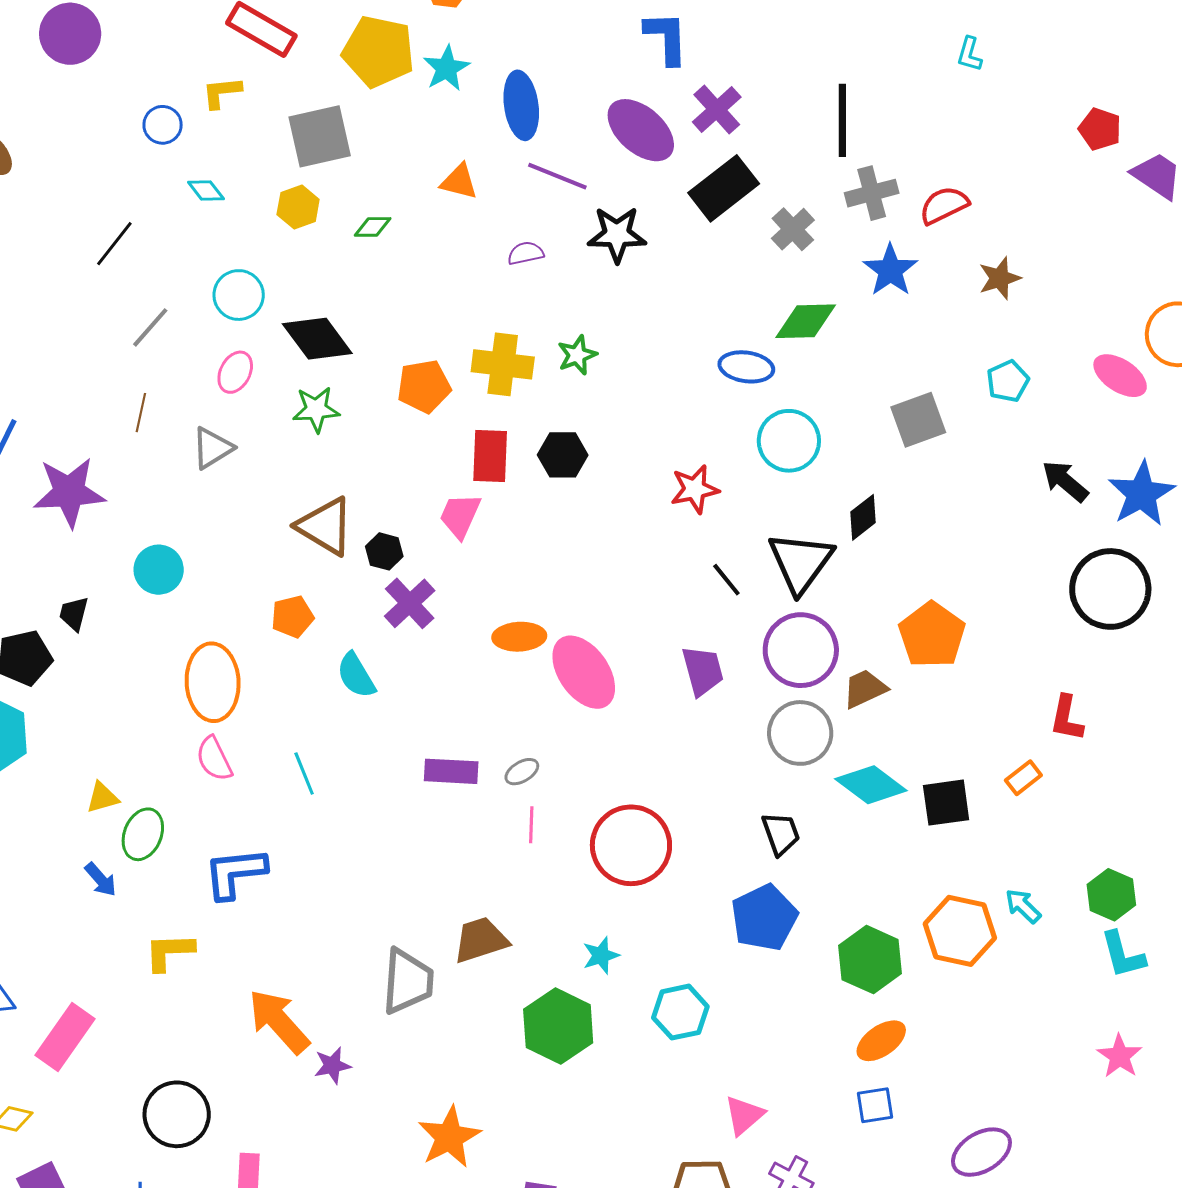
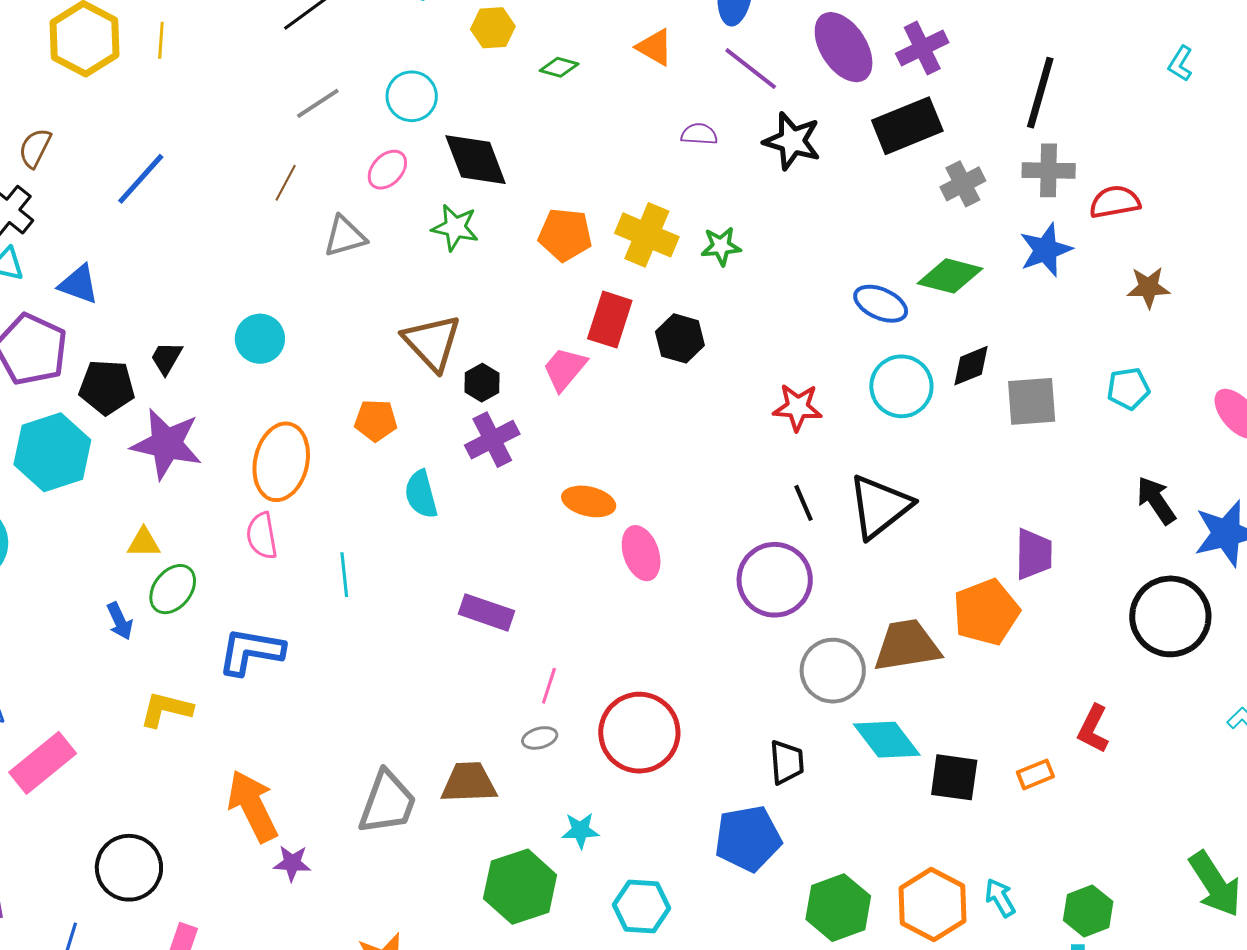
purple star: (69, 492) -> (167, 444), moved
black diamond: (863, 517) -> (971, 366), moved
purple circle: (801, 650) -> (775, 580), moved
purple trapezoid: (703, 671) -> (1034, 554), moved
pink ellipse: (584, 672) -> (641, 553), size x0.7
brown trapezoid: (865, 689) -> (907, 646), size x1.5
gray ellipse: (522, 772) -> (540, 738), moved

